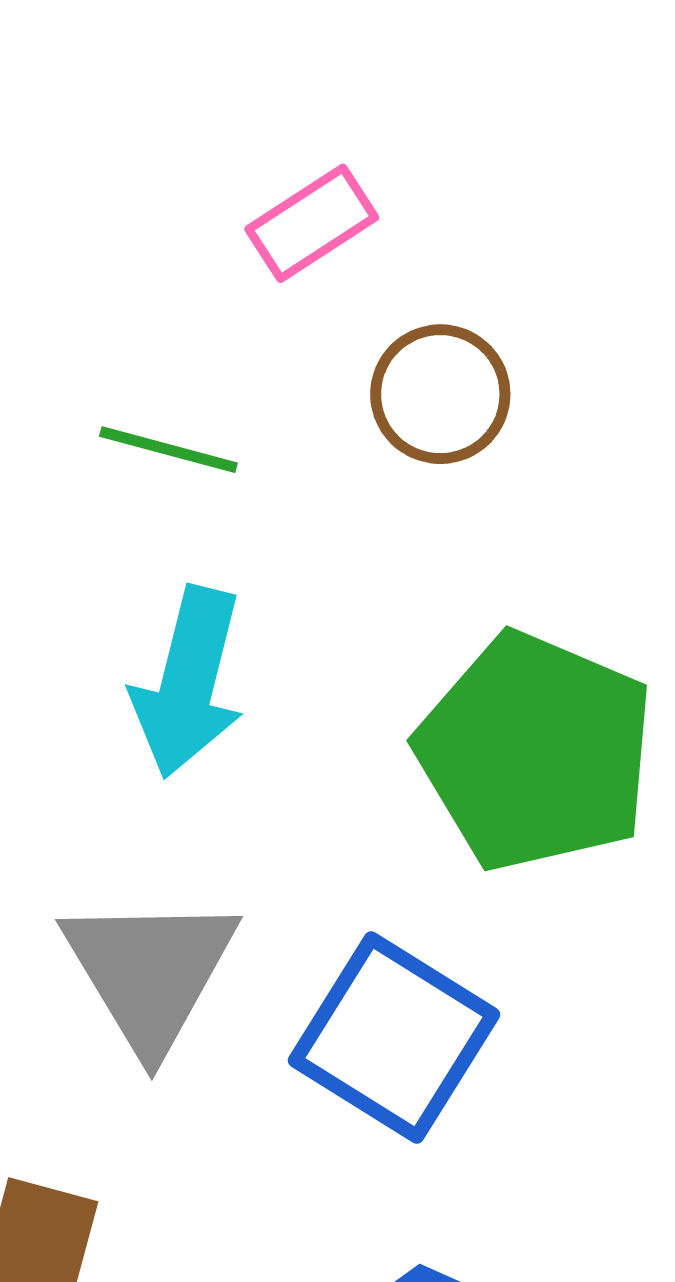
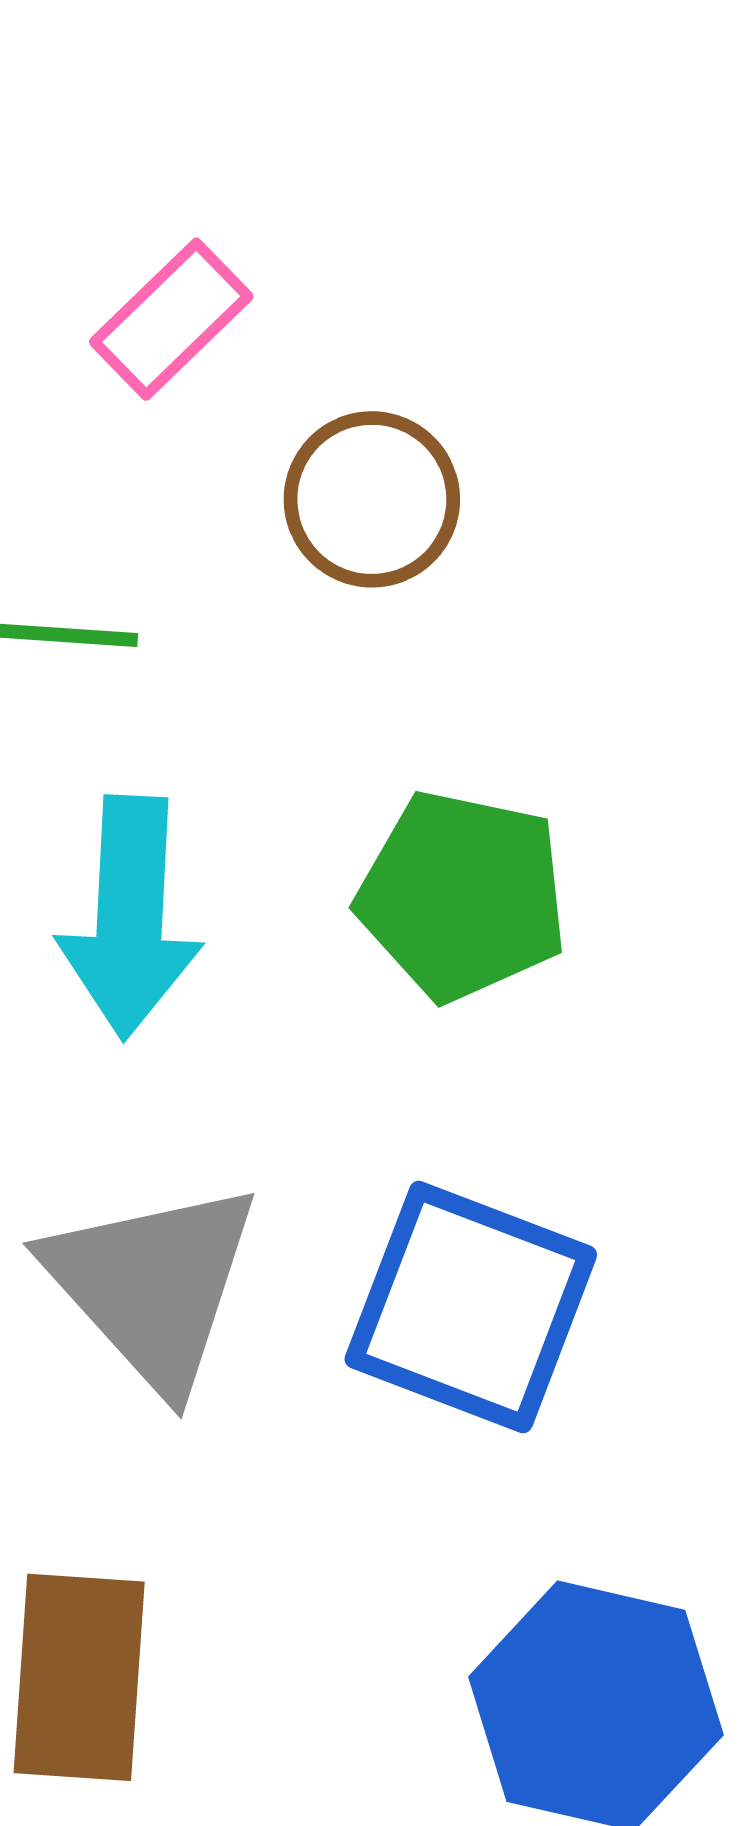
green pentagon: (536, 752) -> (462, 896), moved, size x0.7

